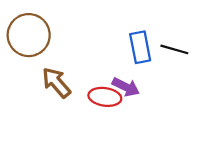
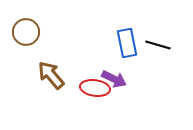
brown circle: (29, 35) -> (26, 32), size x0.7

